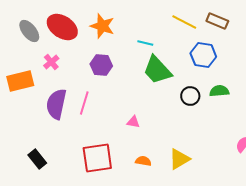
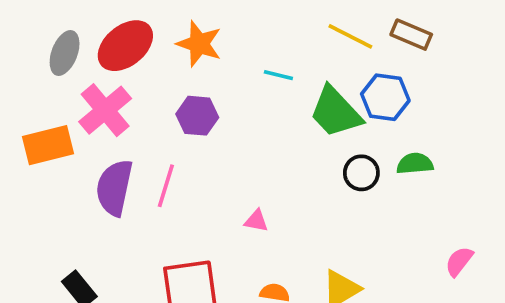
red ellipse: (62, 27) -> (125, 46), turned -72
gray ellipse: (29, 31) -> (65, 53), turned 60
pink cross: (51, 62) -> (105, 110), size x1.8
green trapezoid: (157, 70) -> (336, 112), moved

